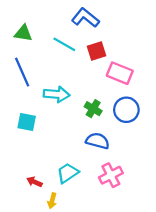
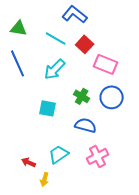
red square: (96, 51) -> (85, 44), turned -30
cyan arrow: (57, 94) -> (55, 69), moved, turned 130
cyan square: (27, 122) -> (48, 108), moved

